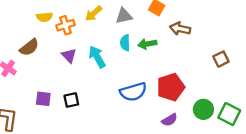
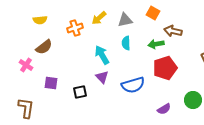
yellow semicircle: (44, 17) -> (40, 20), moved
green arrow: (147, 44) -> (156, 44), moved
purple triangle: (69, 56) -> (102, 77), moved
red pentagon: (171, 87) -> (165, 68), moved
purple square: (43, 99) -> (51, 83), moved

